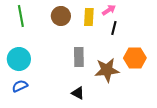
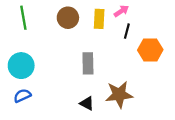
orange hexagon: (135, 58) -> (150, 50), moved
brown star: (107, 70) -> (119, 95), moved

